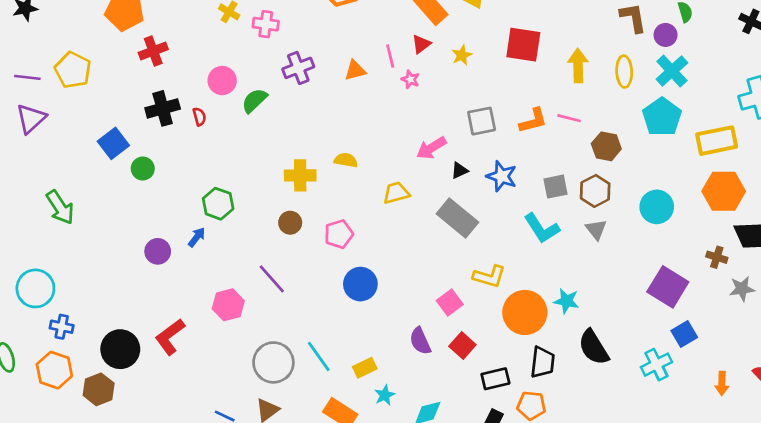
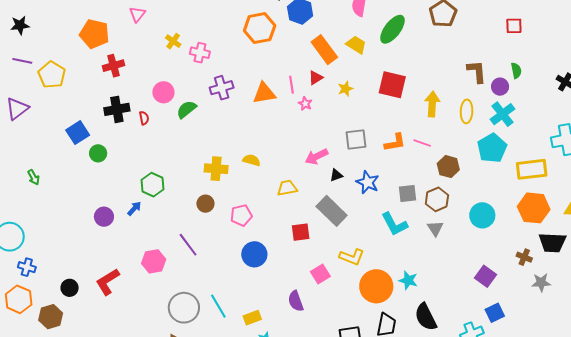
orange triangle: (355, 70) -> (264, 93), size x1.4
purple line: (27, 77) -> (22, 61), moved
green arrow: (60, 207) -> (33, 177), size x0.6
purple square: (668, 287) -> (485, 276), size x0.7
red square: (462, 346) -> (301, 232), moved, turned 36
black circle: (120, 349) -> (70, 288), size x0.6

